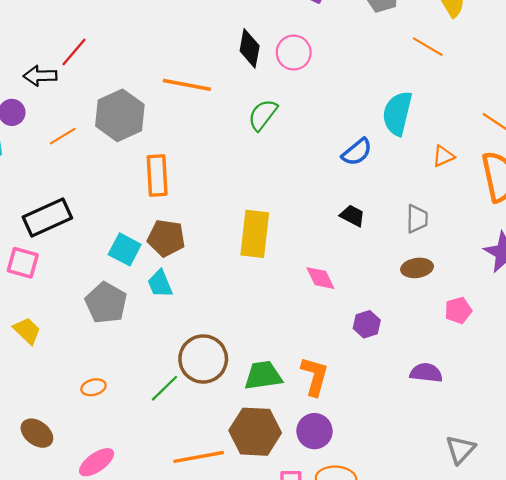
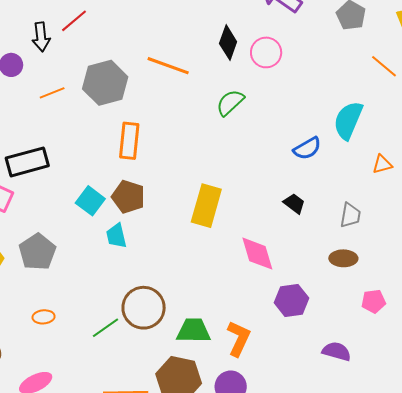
black arrow: (40, 76) -> (41, 37), turned -104
pink diamond: (320, 278) -> (257, 254), size x1.4
gray pentagon: (106, 303) -> (37, 252), moved
purple hexagon: (367, 324) -> (291, 300), size x1.4

